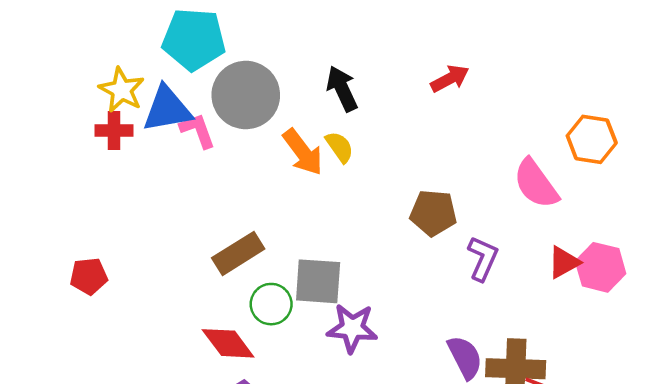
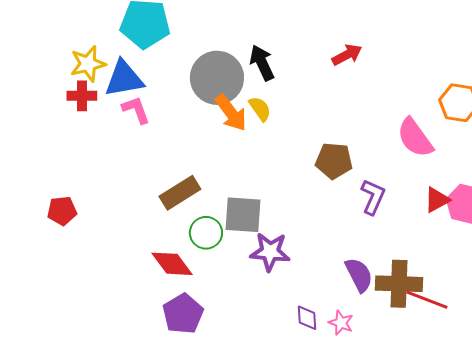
yellow star: (122, 90) -> (88, 64), turned 30
gray circle: (246, 95) -> (217, 78), moved
pink L-shape: (198, 130) -> (136, 110), moved

